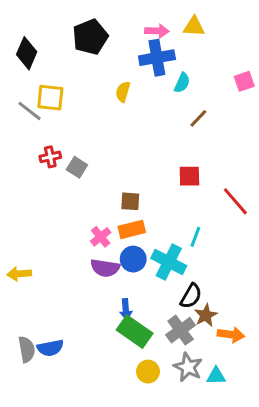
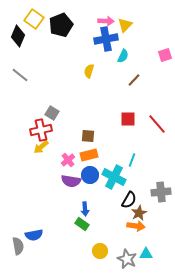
yellow triangle: (194, 27) -> (125, 25), moved, turned -49
yellow semicircle: (123, 92) -> (89, 71), moved
yellow square: (50, 98) -> (34, 19), moved, turned 30
red cross: (50, 157) -> (41, 130), moved, size x1.5
red line: (235, 201) -> (157, 124), moved
yellow arrow: (19, 274) -> (41, 147), moved, turned -35
gray cross: (181, 330) -> (161, 192), moved, turned 30
green rectangle: (135, 332) -> (82, 224), moved, size x0.6
orange arrow: (231, 335) -> (136, 226), moved
gray semicircle: (27, 349) -> (18, 246), moved
gray star: (188, 367) -> (127, 259), moved

